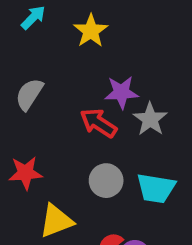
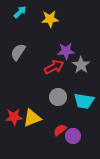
yellow star: (91, 31) -> (50, 19), turned 30
red arrow: (98, 123) -> (54, 67), turned 120
red star: (25, 173) -> (14, 117), moved

